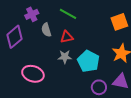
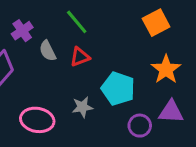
green line: (68, 14) -> (77, 22), turned 30
gray star: (65, 57) -> (82, 107), moved

